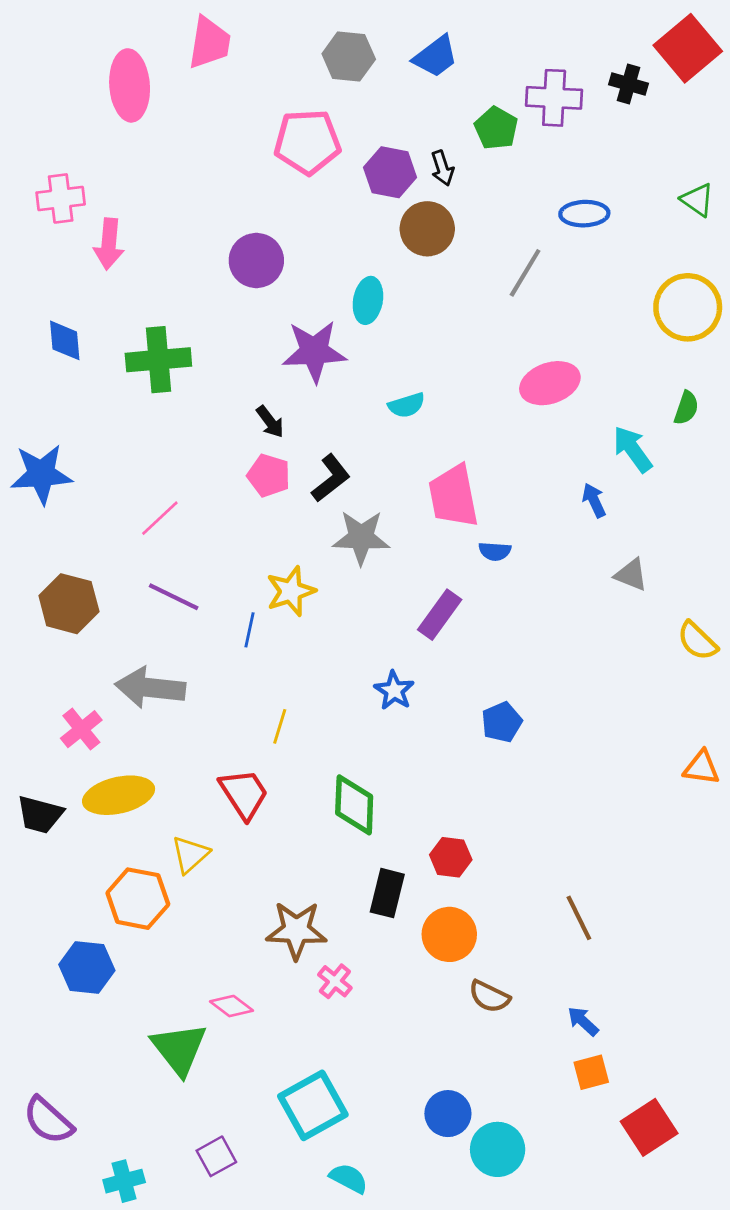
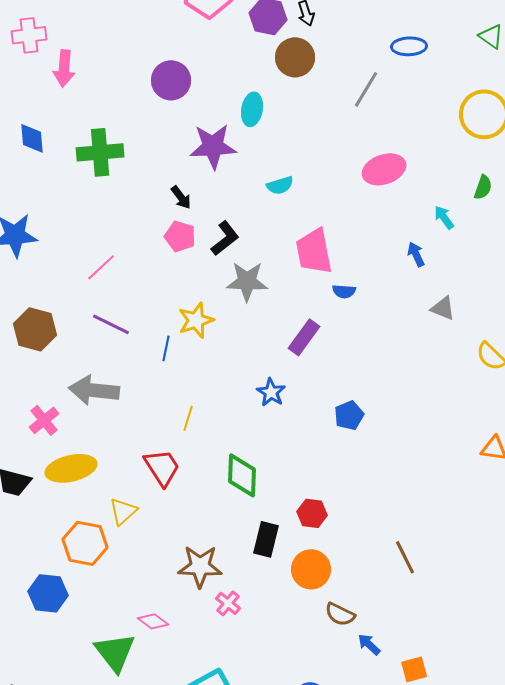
cyan arrow: (633, 449) -> (444, 217), size x0.7
blue arrow: (583, 1021) -> (369, 644), moved

